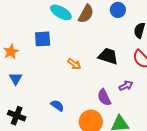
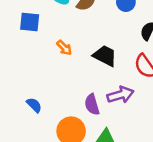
orange arrow: (74, 64) -> (64, 48), moved
purple arrow: (126, 86) -> (120, 95), size x1.5

